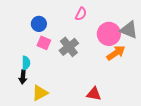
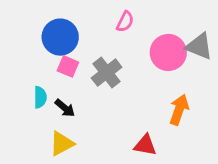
blue circle: (39, 24) -> (60, 37), size x1.5
orange arrow: (116, 53) -> (179, 110), moved, turned -36
black arrow: (23, 77) -> (65, 108), moved, turned -56

